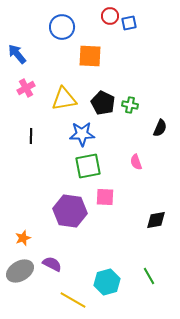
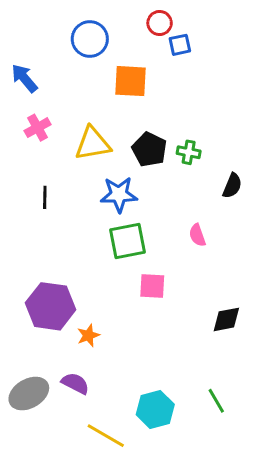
blue square: (129, 23) -> (180, 45), moved
purple hexagon: (70, 211) -> (51, 306), moved
orange star: (23, 238) -> (88, 335), moved

